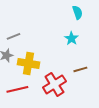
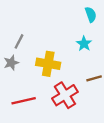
gray line: (13, 36) -> (19, 41), turned -40
yellow cross: (28, 63) -> (48, 64), moved

